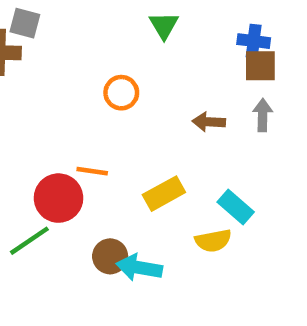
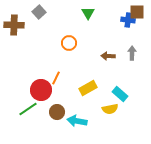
gray square: (25, 23) -> (39, 12), moved, turned 32
brown square: (260, 66) -> (137, 12), moved
orange line: (92, 171) -> (56, 78), turned -72
brown circle: (110, 256) -> (57, 112), moved

